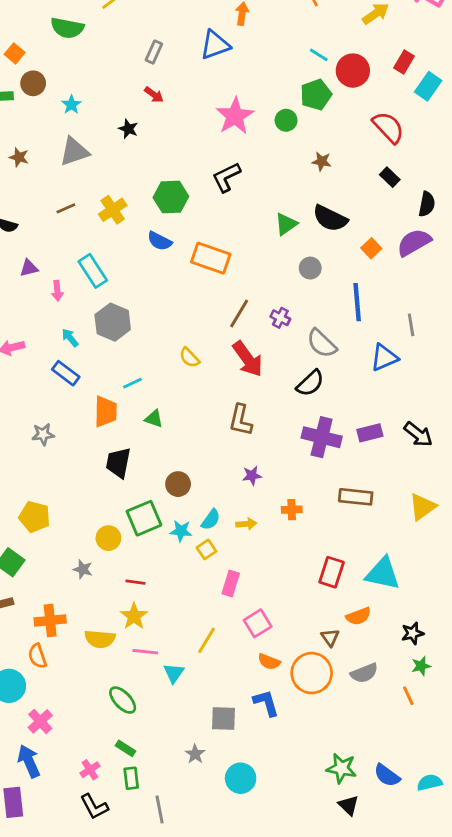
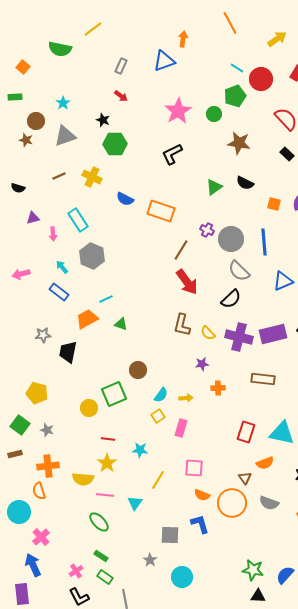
brown circle: (33, 83) -> (36, 121), moved
brown star: (322, 161) -> (239, 143), size x1.6
green hexagon: (171, 197) -> (115, 144), moved
yellow cross: (113, 210) -> (92, 177), turned -30
black semicircle: (330, 218) -> (245, 183), size x0.7
orange square: (371, 248) -> (274, 204), turned -32
gray circle: (310, 268) -> (231, 239), moved, size x1.6
purple cross: (280, 318) -> (207, 230), moved
yellow semicircle: (189, 358) -> (208, 333), moved
orange trapezoid: (106, 412) -> (87, 319), turned -120
purple rectangle: (370, 433) -> (273, 334), size x1.5
black trapezoid: (118, 463) -> (68, 352), moved
purple star: (252, 476) -> (202, 364), moved
cyan star: (181, 531) -> (140, 450), moved
gray star: (83, 569) -> (47, 430), moved
pink rectangle: (231, 584) -> (181, 428), moved
pink square: (258, 623) -> (194, 468), turned 36
pink line: (145, 652) -> (105, 495), moved
gray semicircle: (364, 673) -> (269, 503), turned 42
blue semicircle: (387, 775) -> (285, 575), turned 96
green rectangle: (131, 778) -> (105, 577), turned -49
black triangle: (349, 805) -> (258, 596), turned -42

